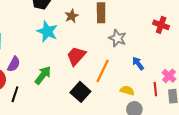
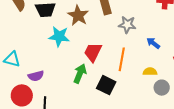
brown star: (72, 16) -> (78, 15), size x1.5
purple semicircle: (14, 64) -> (36, 76), turned 63
green arrow: (43, 75) -> (80, 74), moved

